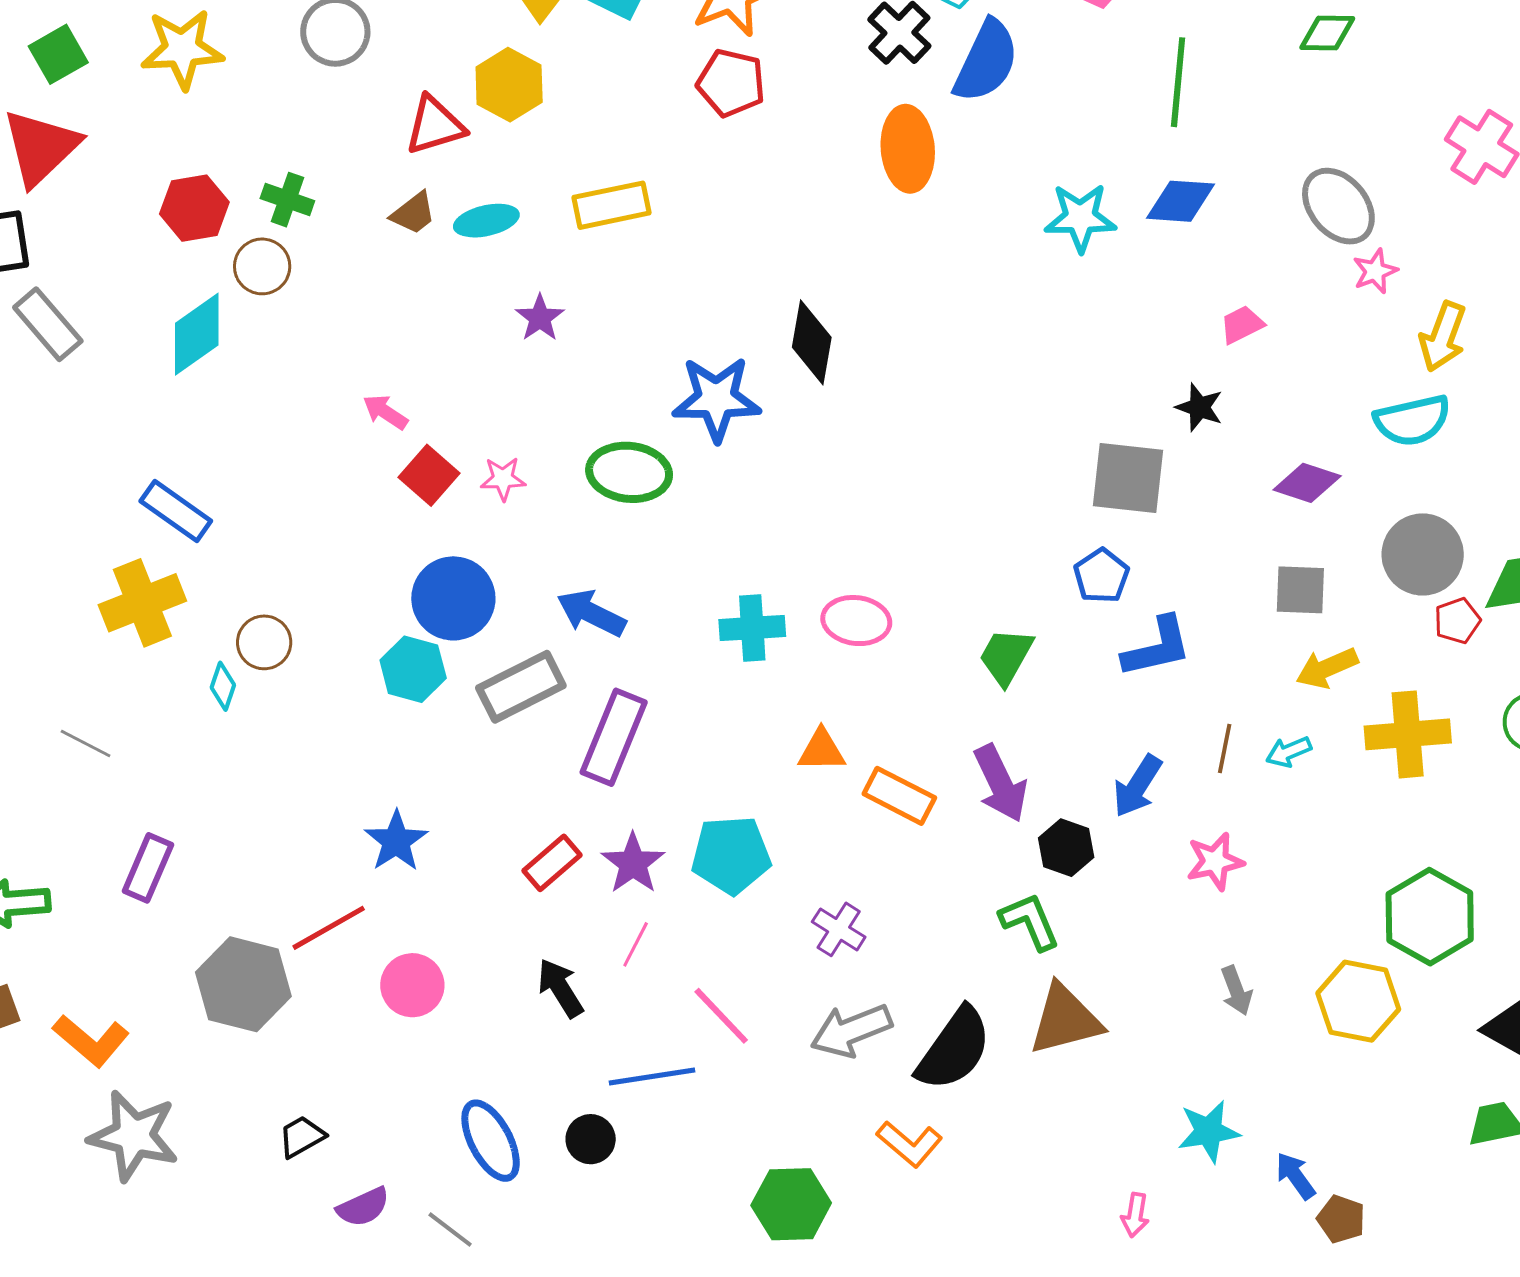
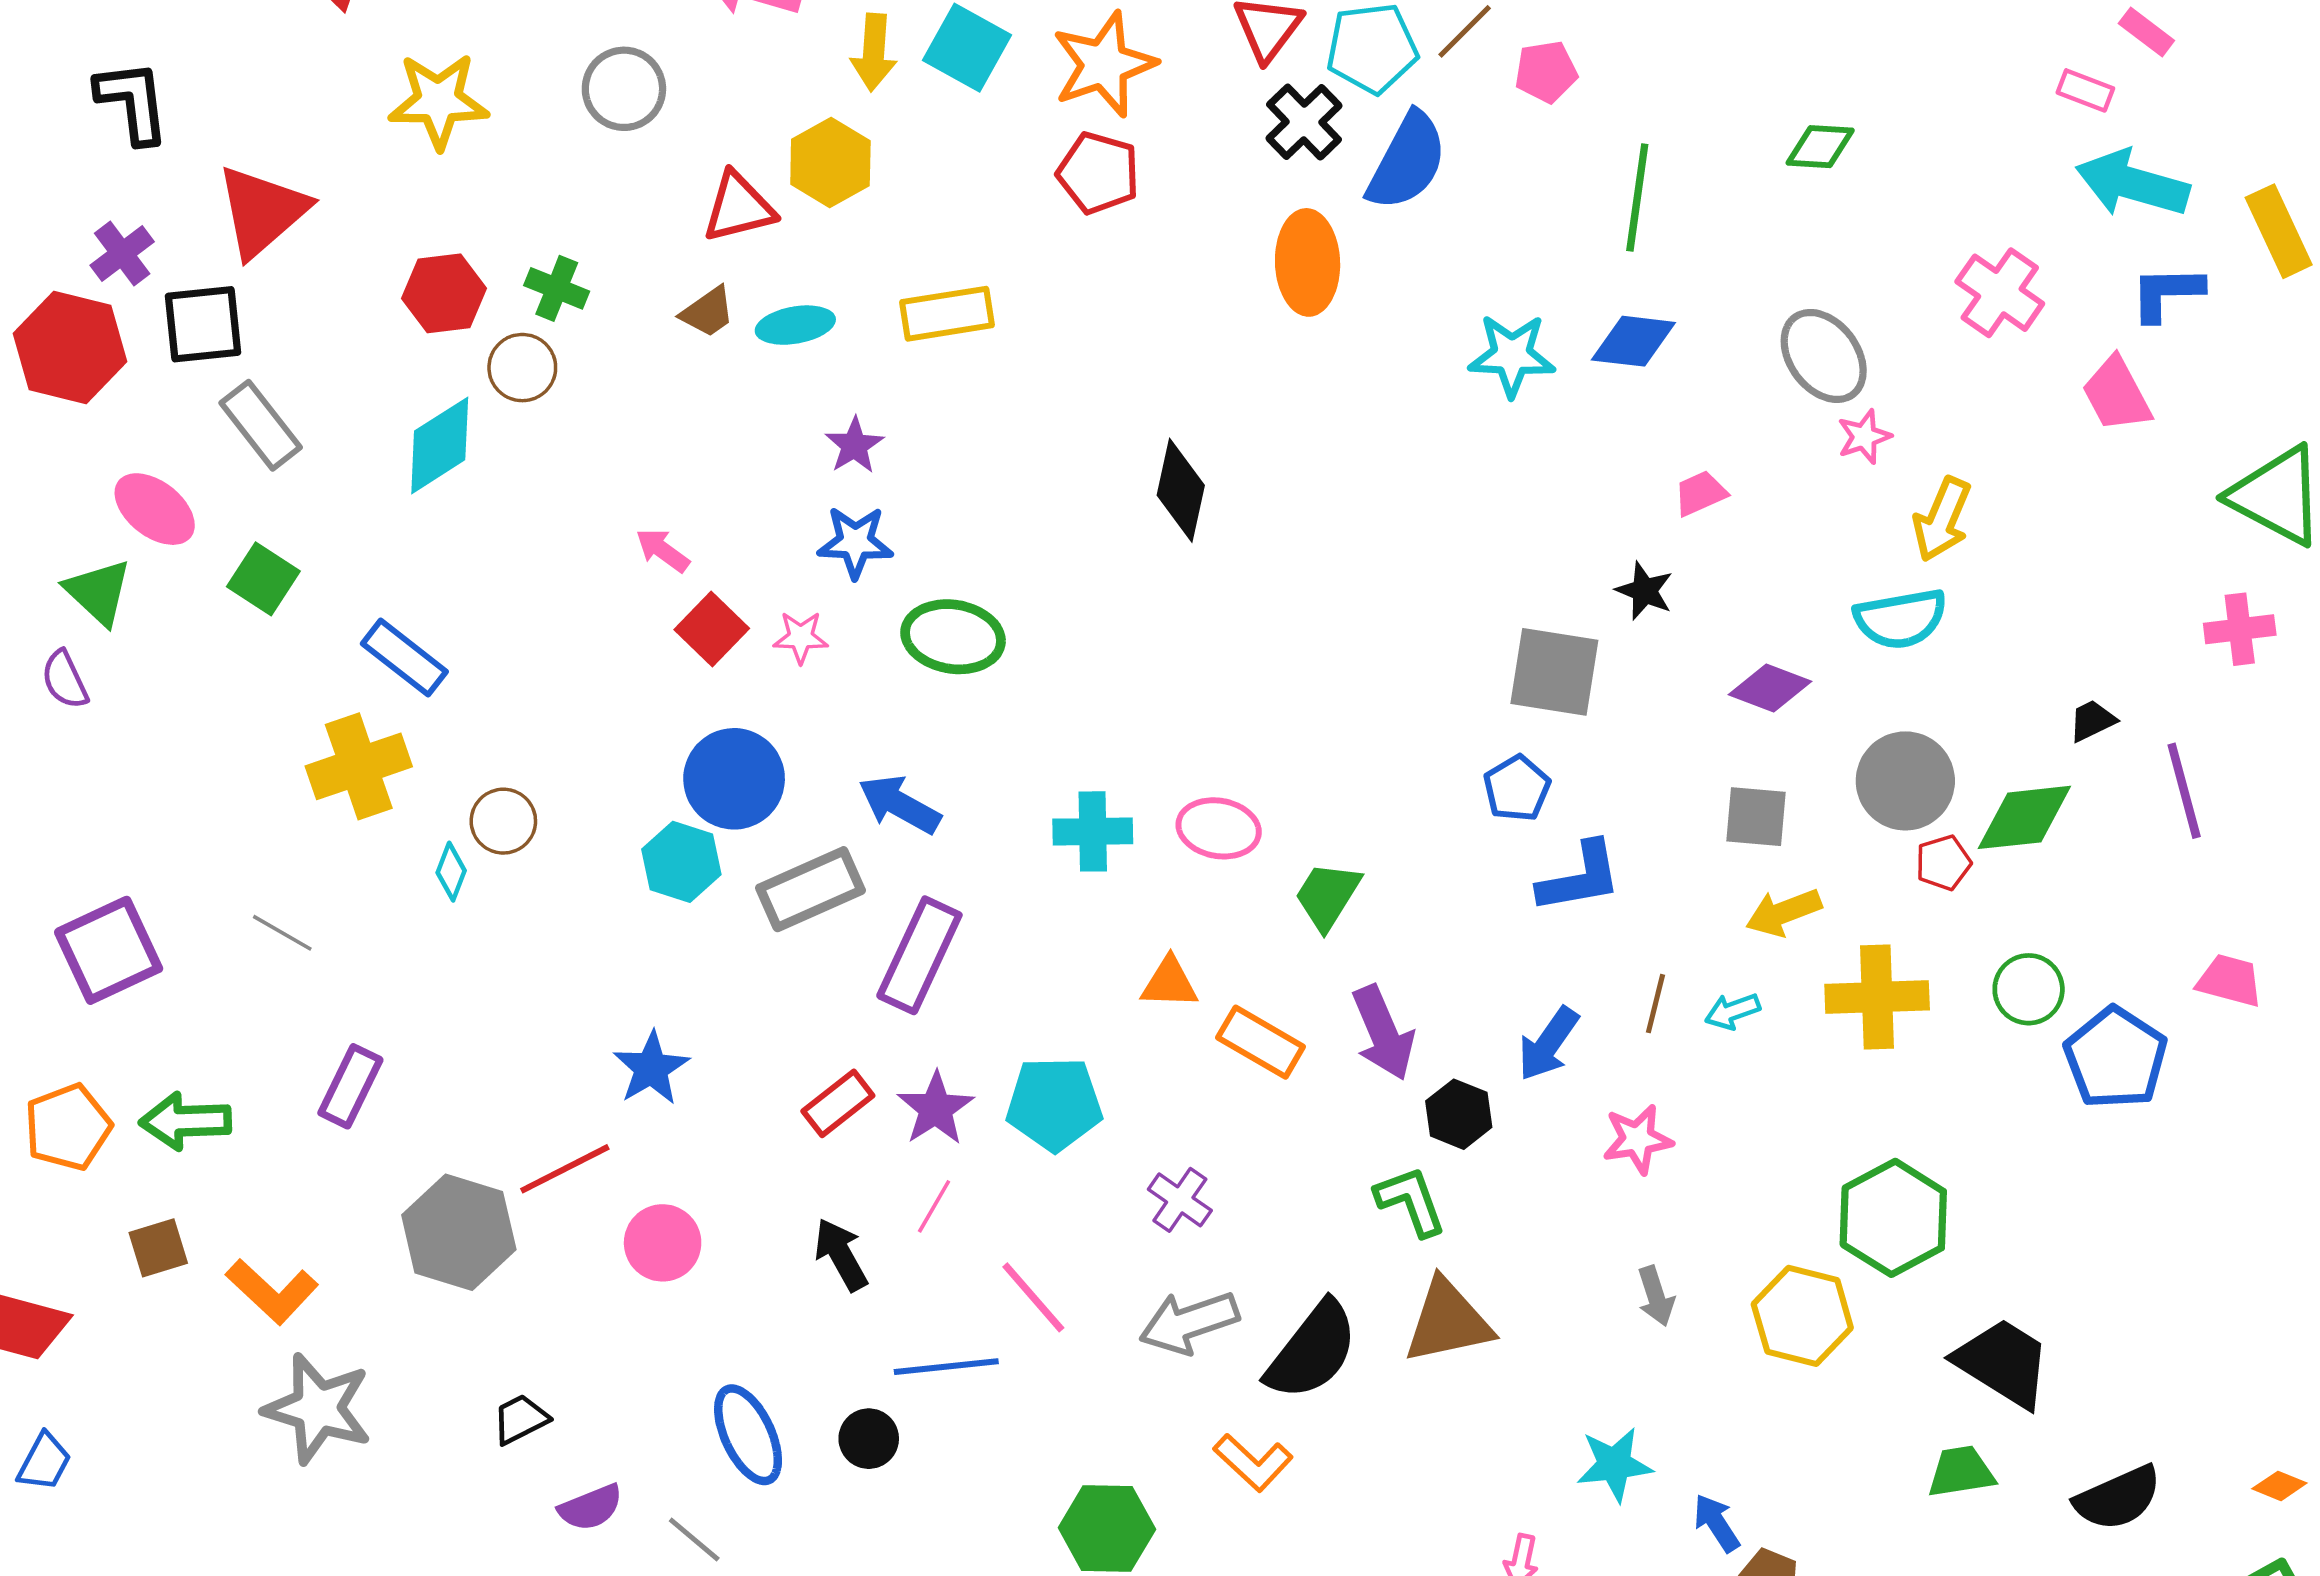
green square: (58, 54) -> (263, 579), moved, turned -30
blue star: (716, 399) -> (855, 542), moved, size x0.7
green trapezoid: (1006, 656) -> (1328, 896), moved

